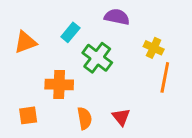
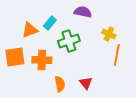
orange triangle: (25, 42) -> (30, 30), moved
green cross: (97, 58) -> (69, 41), turned 35
orange square: (28, 115) -> (15, 57), moved, size x1.5

